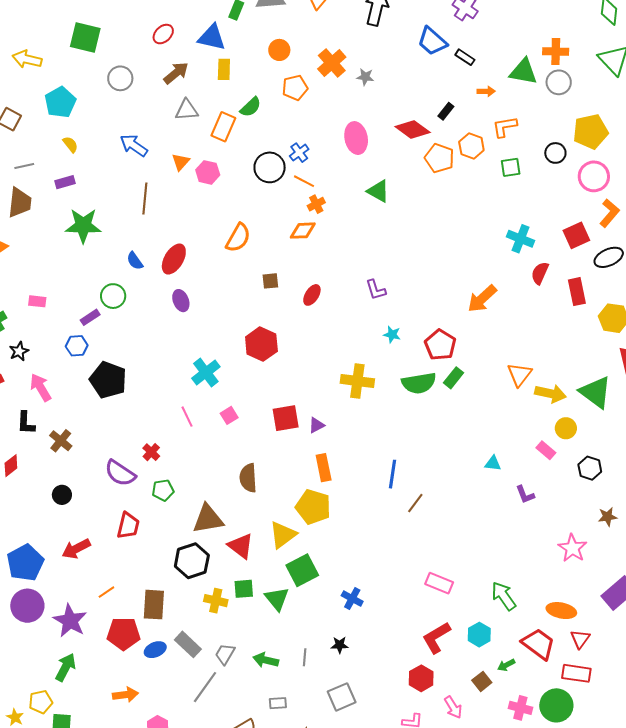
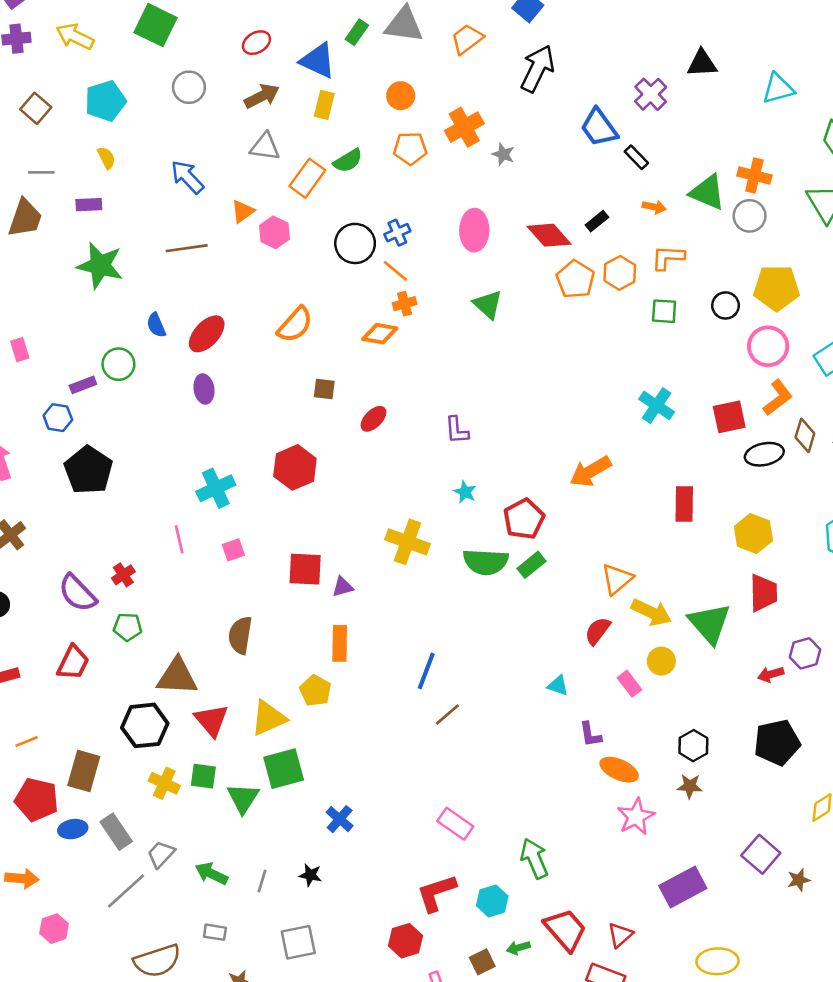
brown line: (145, 199) -> (187, 248), turned 64
red semicircle: (540, 273) -> (598, 631), moved
red rectangle: (577, 292) -> (684, 504), moved
pink rectangle: (37, 301) -> (20, 350), turned 54
black hexagon: (590, 468) -> (693, 746), moved
yellow pentagon: (313, 507) -> (315, 691), size x0.7
orange ellipse: (561, 611) -> (619, 770), moved

